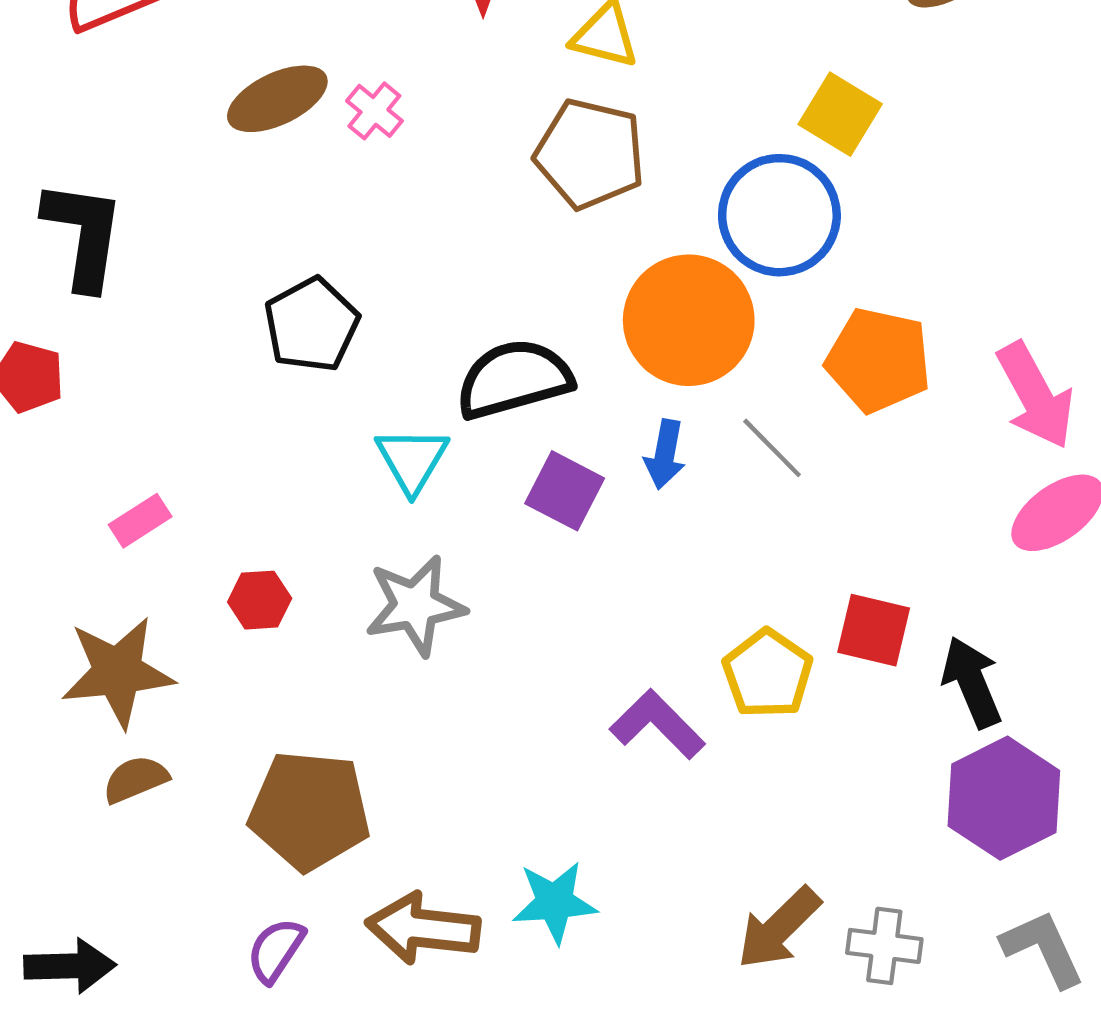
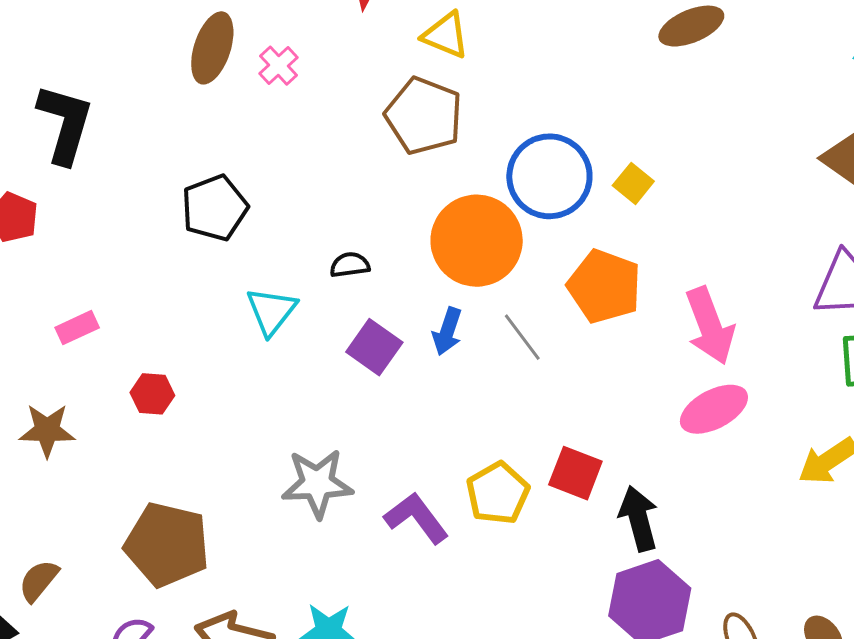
brown ellipse: (277, 99) -> (212, 48), turned -54
yellow square: (840, 114) -> (633, 183), moved, size x0.7
black semicircle: (514, 379) -> (350, 265), size x0.5
gray star: (415, 605) -> (317, 483), moved
brown star: (118, 672) -> (47, 430), size x0.7
brown semicircle: (135, 779) -> (39, 581), moved, turned -36

